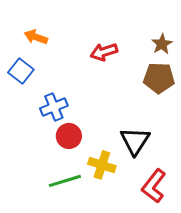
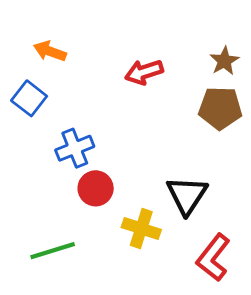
green line: (65, 181) -> (53, 251), moved

